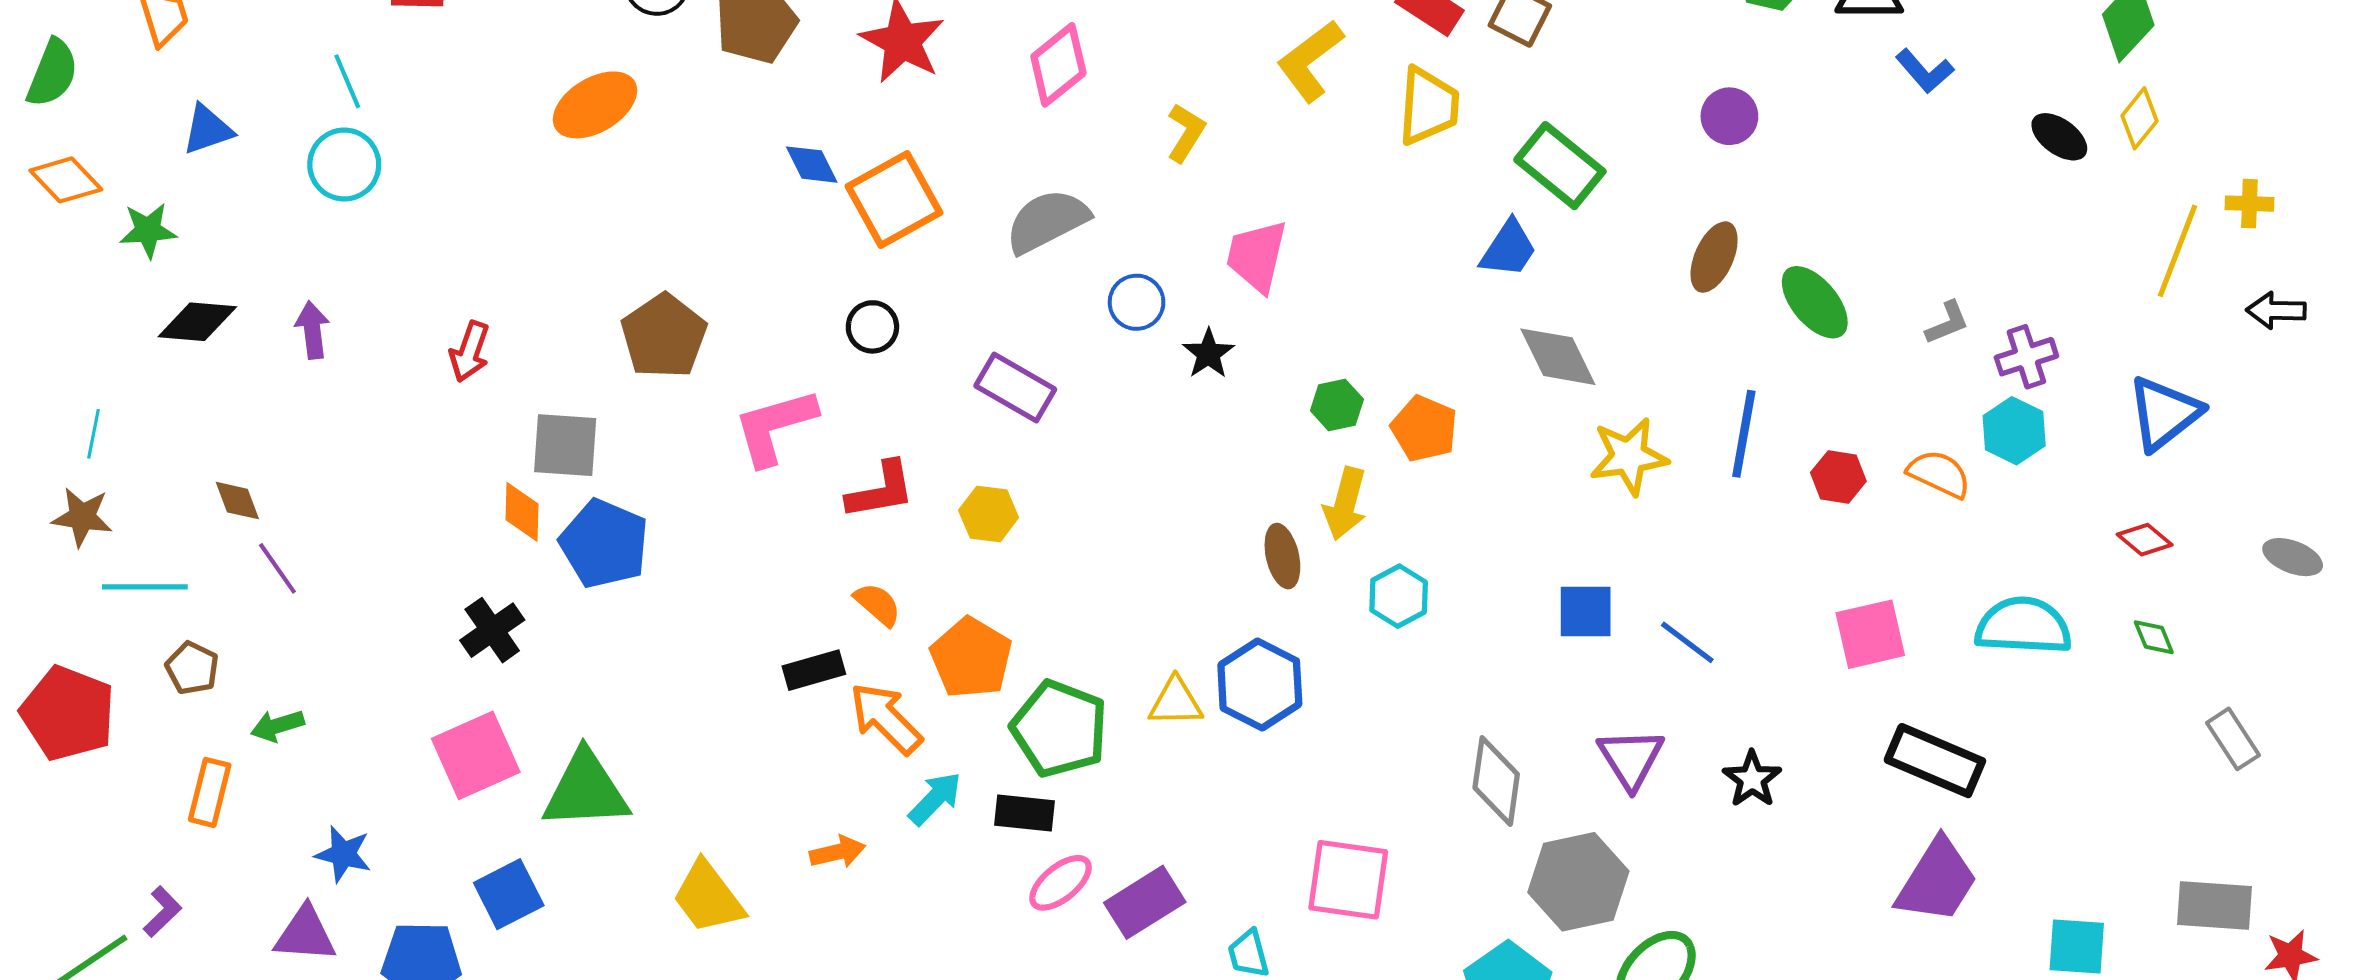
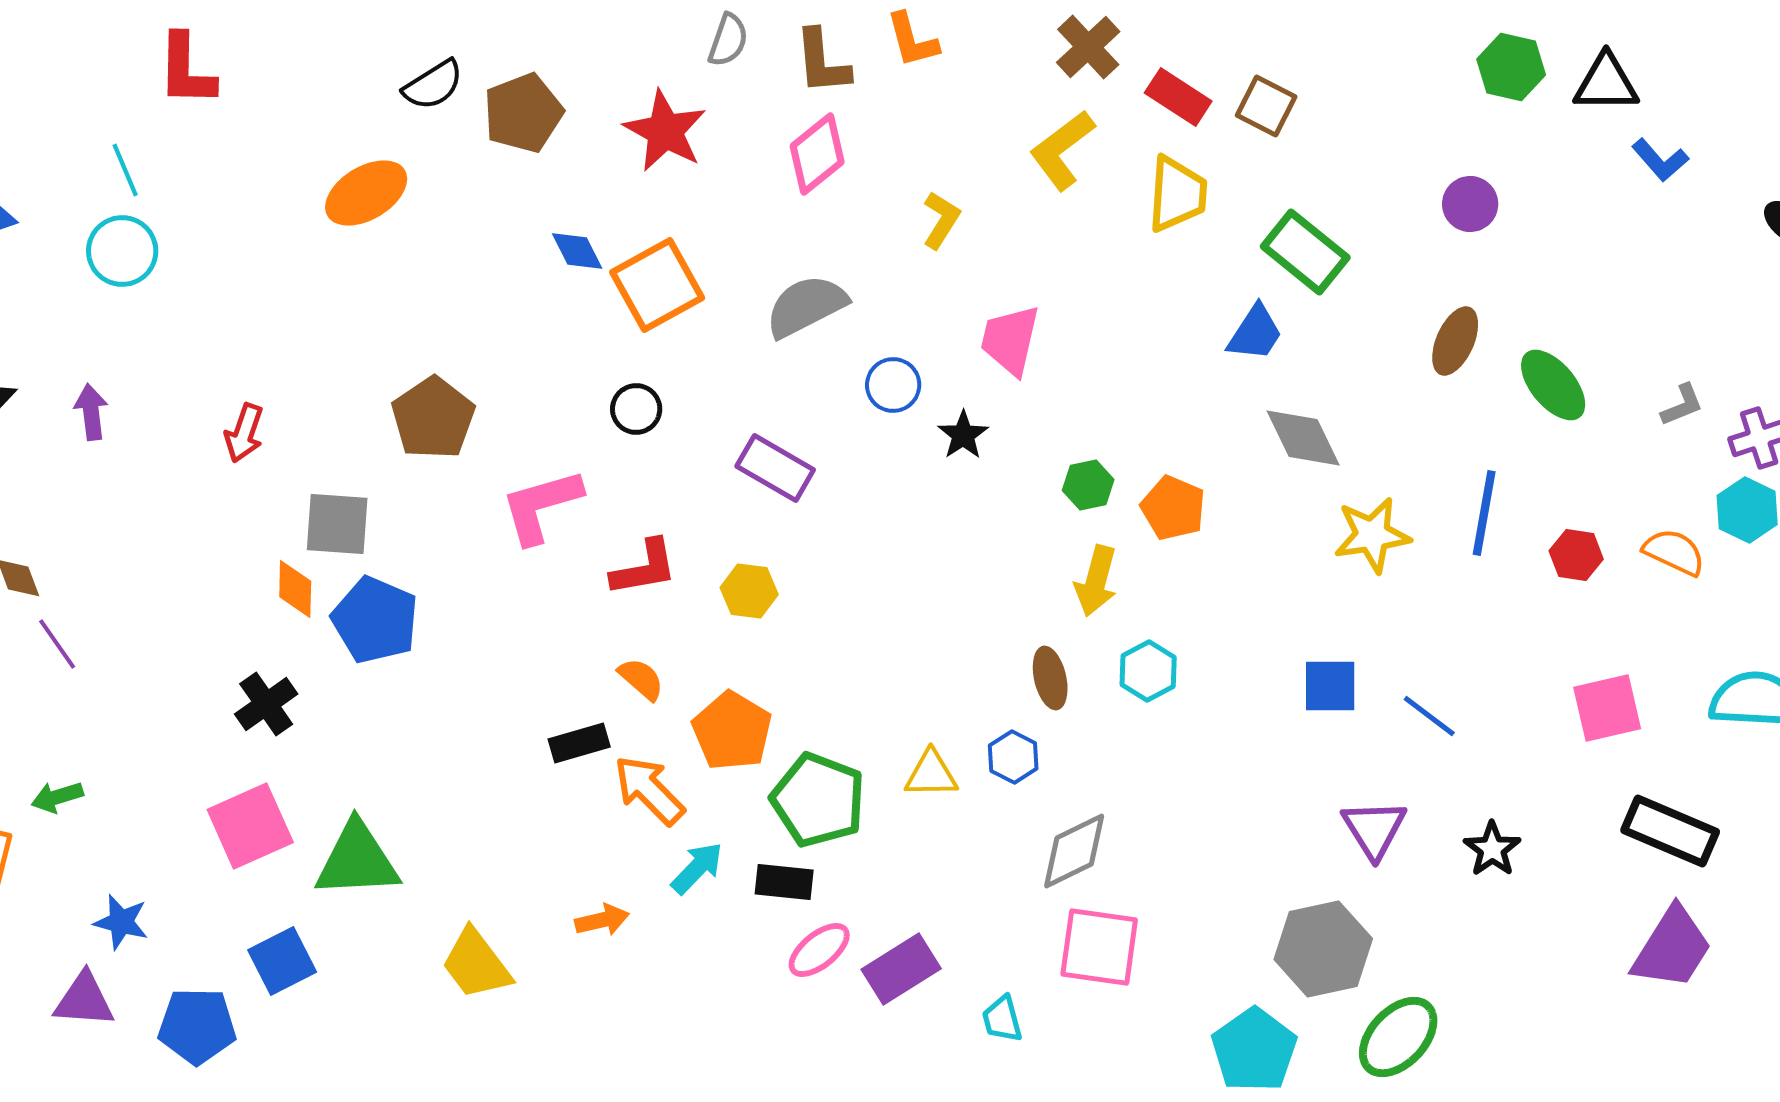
brown ellipse: (1282, 556) -> (1050, 678), moved
blue hexagon: (1260, 685) -> (1013, 757), size x0.6
gray diamond: (1496, 781) -> (1074, 851), moved, turned 56

